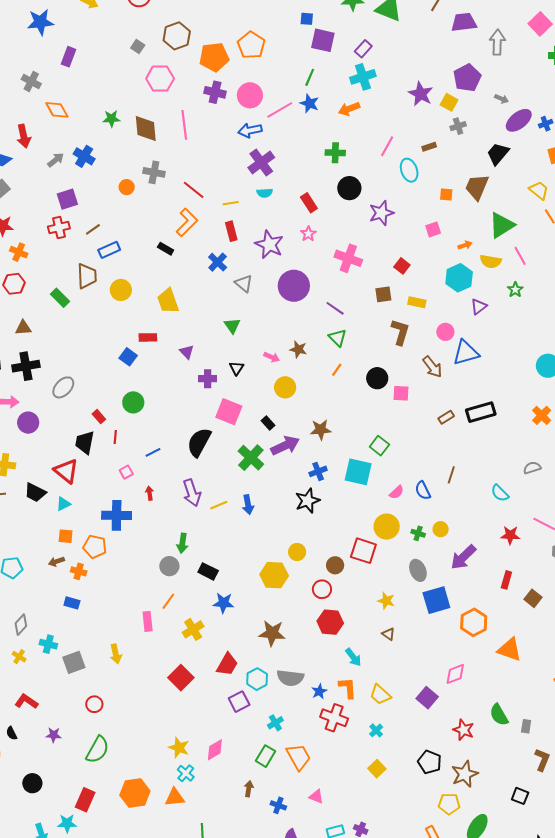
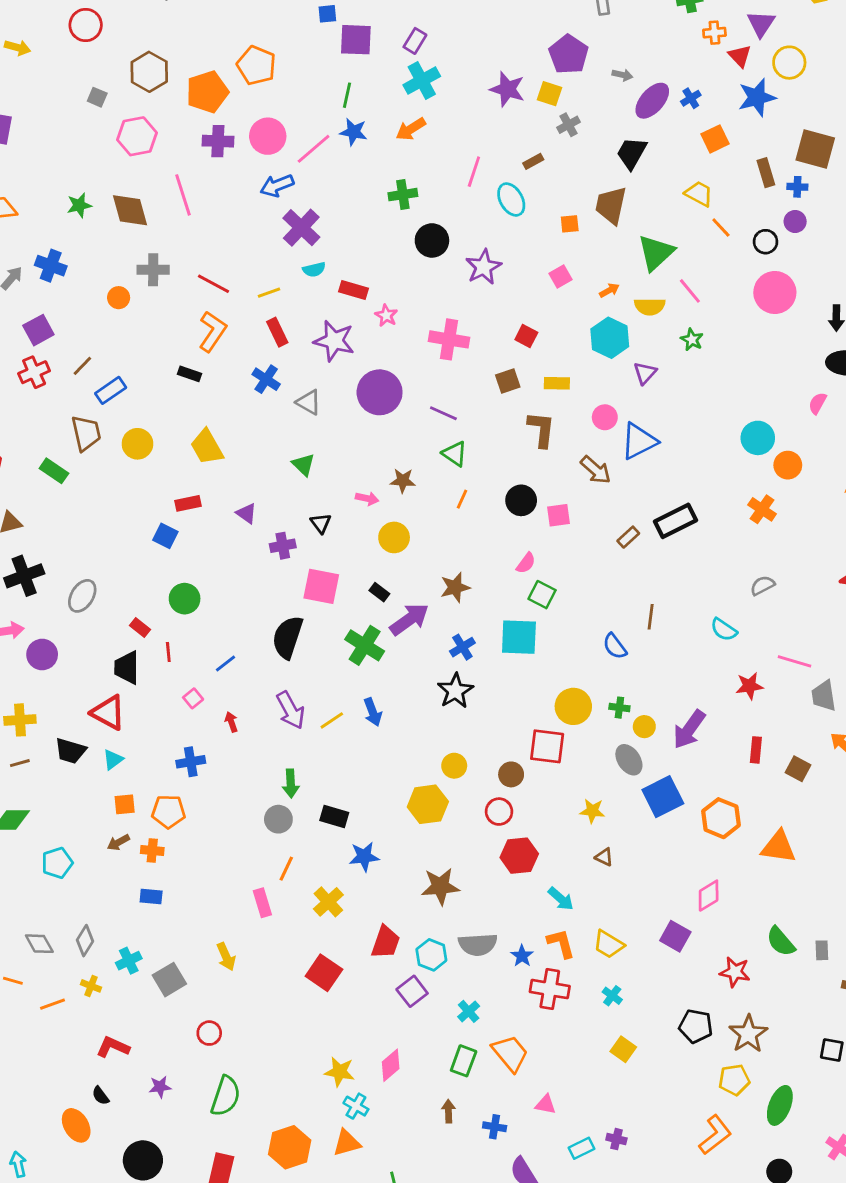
red rectangle: (309, 203) -> (354, 290), moved, turned -30
pink semicircle: (397, 492) -> (526, 563), moved
blue cross: (117, 515) -> (191, 762), size x0.7
yellow circle: (441, 529) -> (644, 727), moved
cyan cross: (48, 644) -> (129, 961), turned -30
black circle: (32, 783) -> (143, 1160), size x1.4

